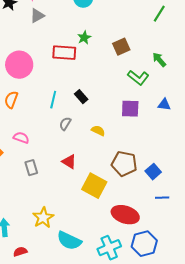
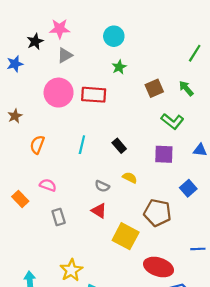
green star: (84, 38) -> (119, 67), moved
green arrow: (159, 60) -> (186, 88), moved
pink circle: (19, 65) -> (59, 93), moved
black rectangle: (81, 97) -> (119, 146), moved
gray semicircle: (65, 124) -> (102, 186), moved, turned -96
blue square: (153, 172) -> (188, 188), moved

